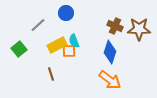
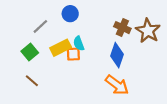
brown star: (139, 29) -> (148, 31), turned 30
green square: (19, 49) -> (30, 52), moved
brown line: (51, 74) -> (32, 81), moved, turned -32

